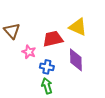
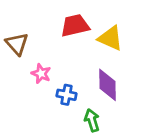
red trapezoid: (53, 39) -> (75, 25), moved
green arrow: (47, 86) -> (92, 120), moved

